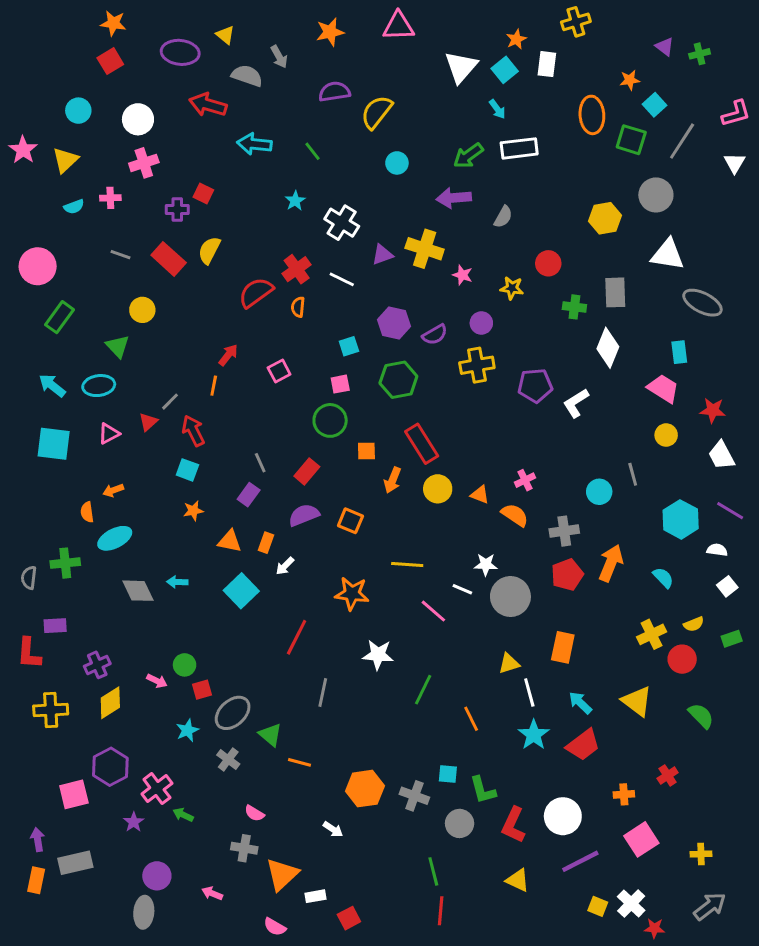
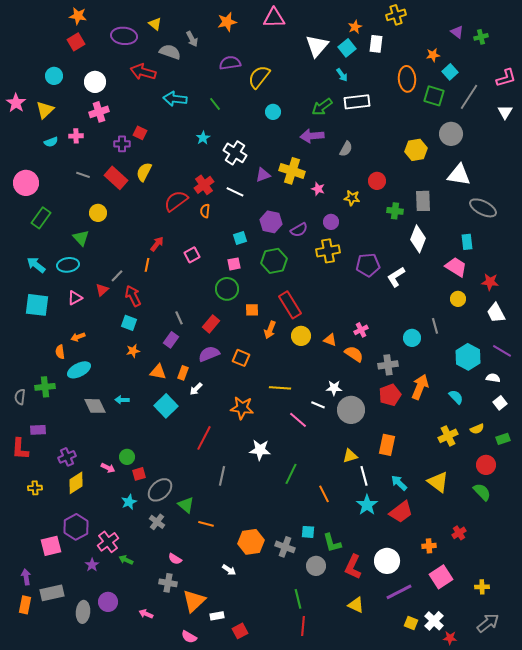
red circle: (682, 659) -> (486, 465), moved
yellow cross: (51, 710) -> (35, 488), size x0.6
gray ellipse: (144, 912) -> (83, 612), moved

